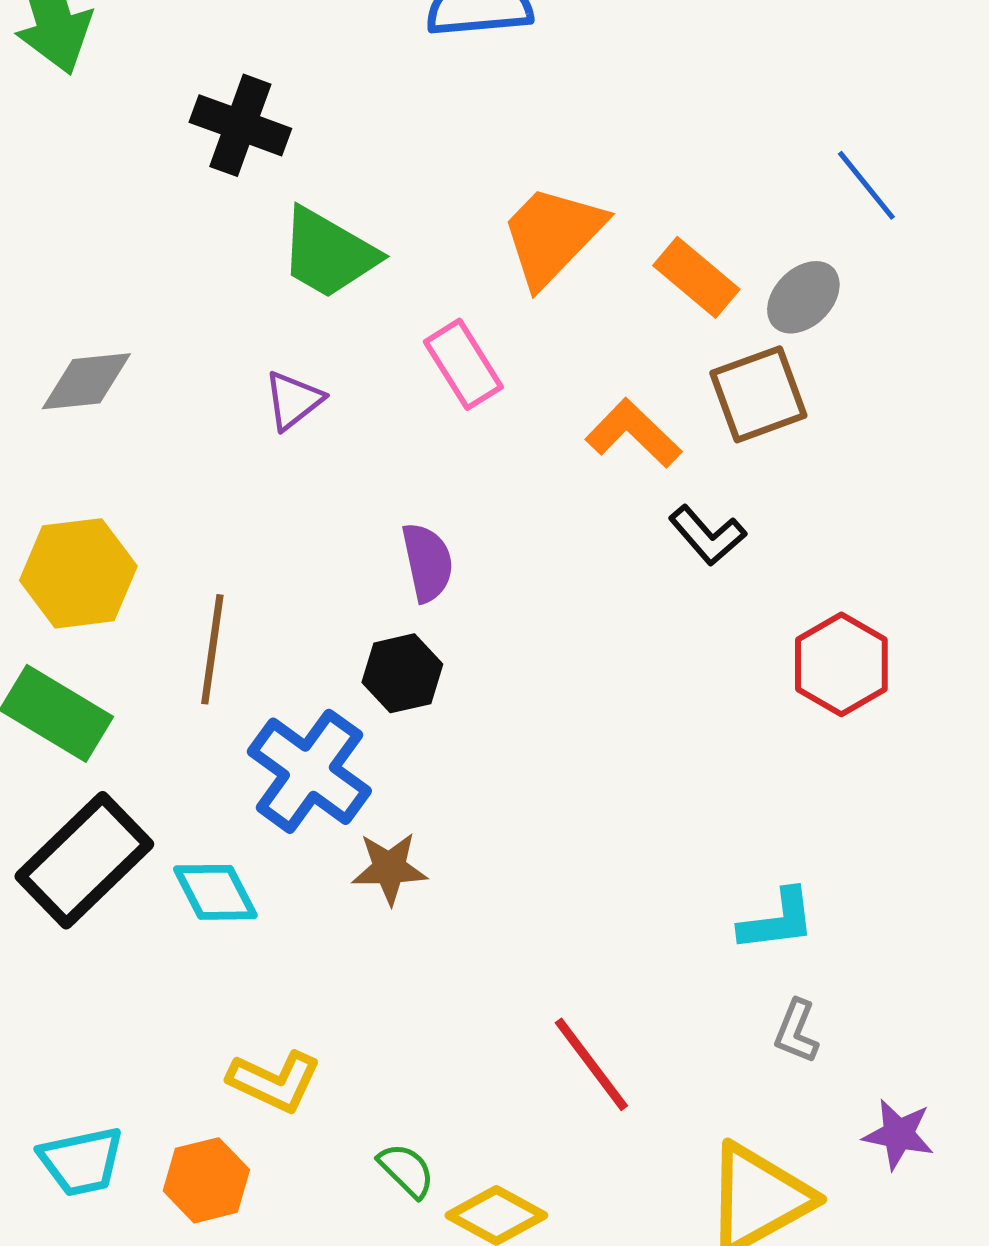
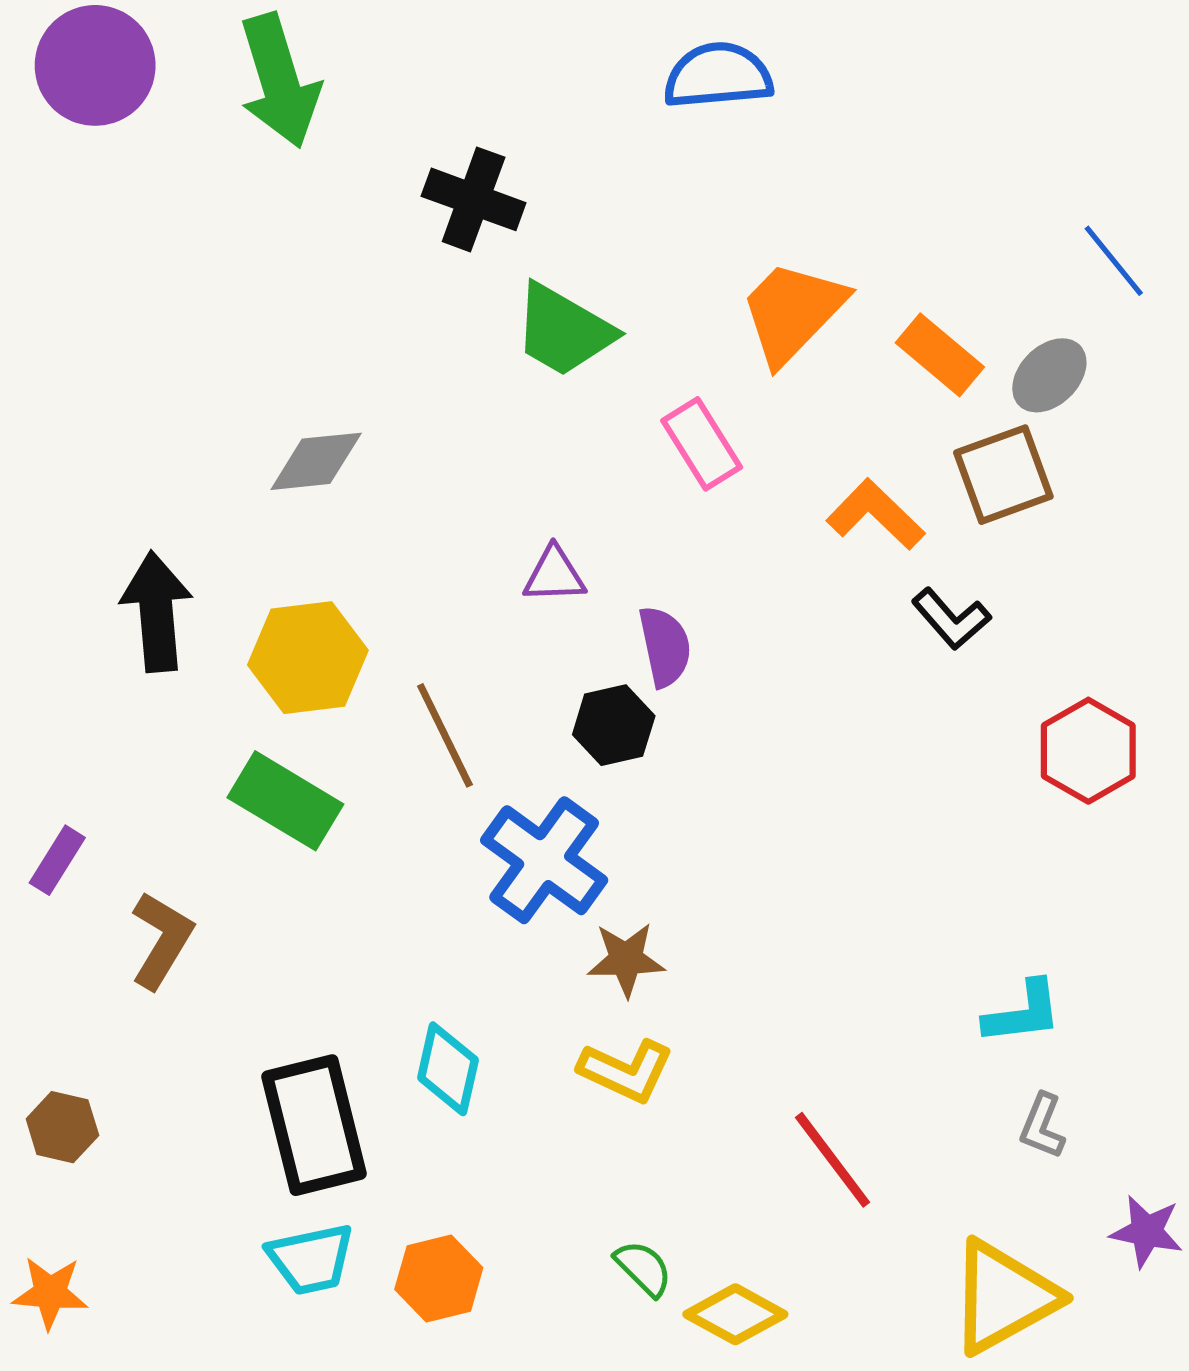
purple triangle: (293, 400) -> (554, 575), moved, turned 36
brown line: (212, 649) -> (445, 735), turned -34
black hexagon: (402, 673) -> (614, 725), moved
black rectangle: (84, 860) -> (314, 1125), moved, turned -60
cyan diamond: (215, 892) -> (448, 1069), moved, turned 40
yellow L-shape: (274, 1081) -> (626, 1071), moved

